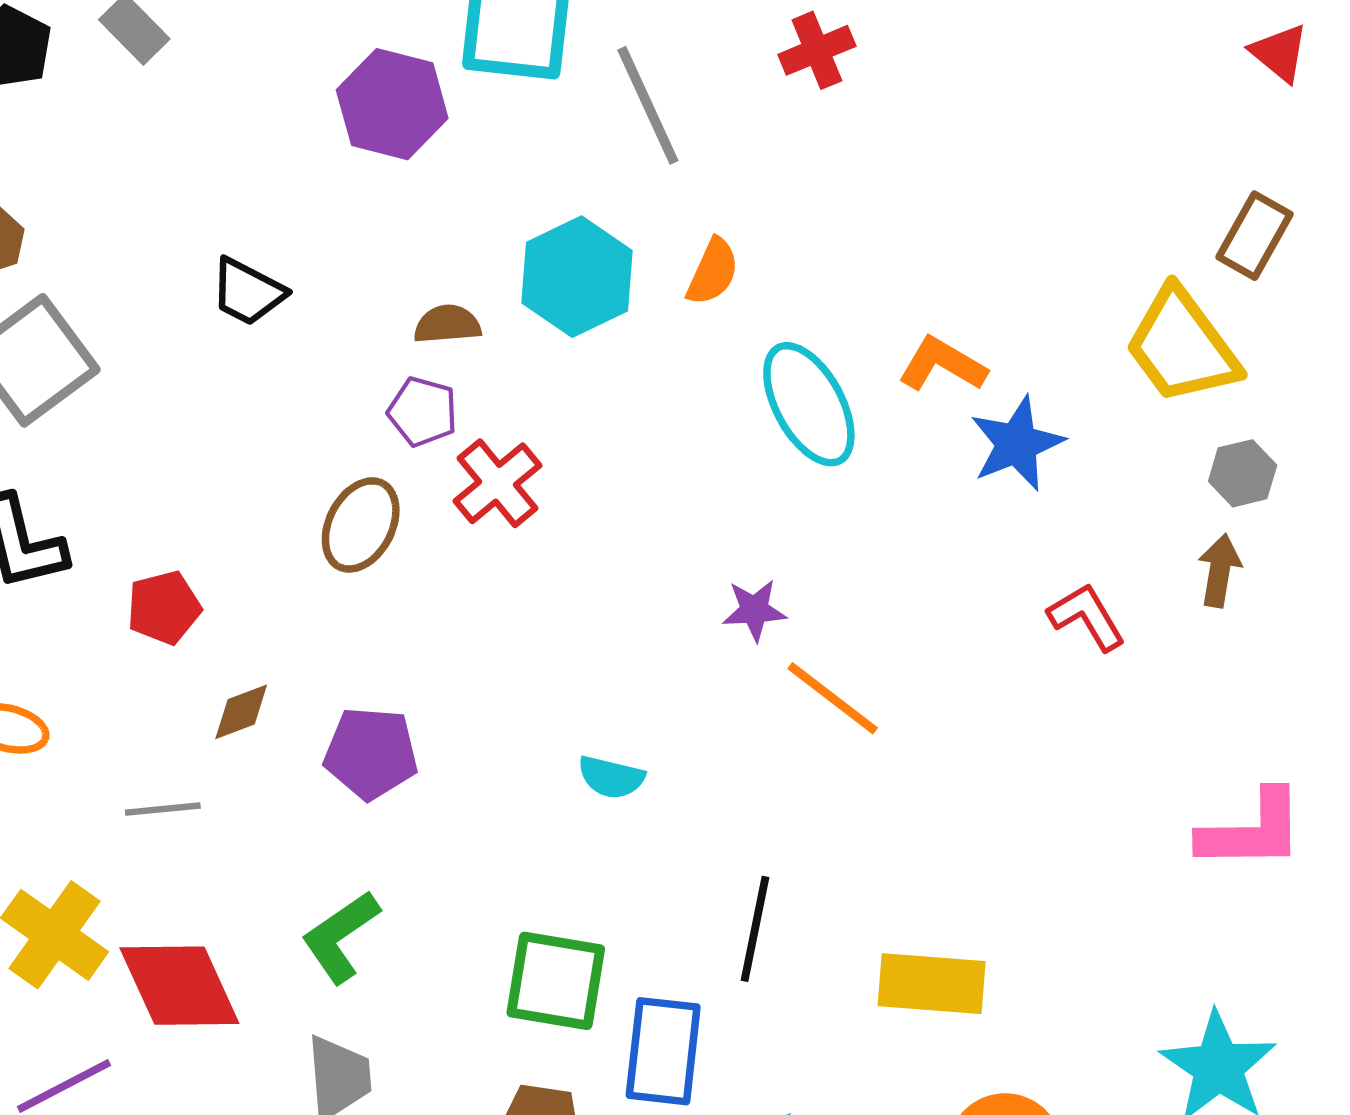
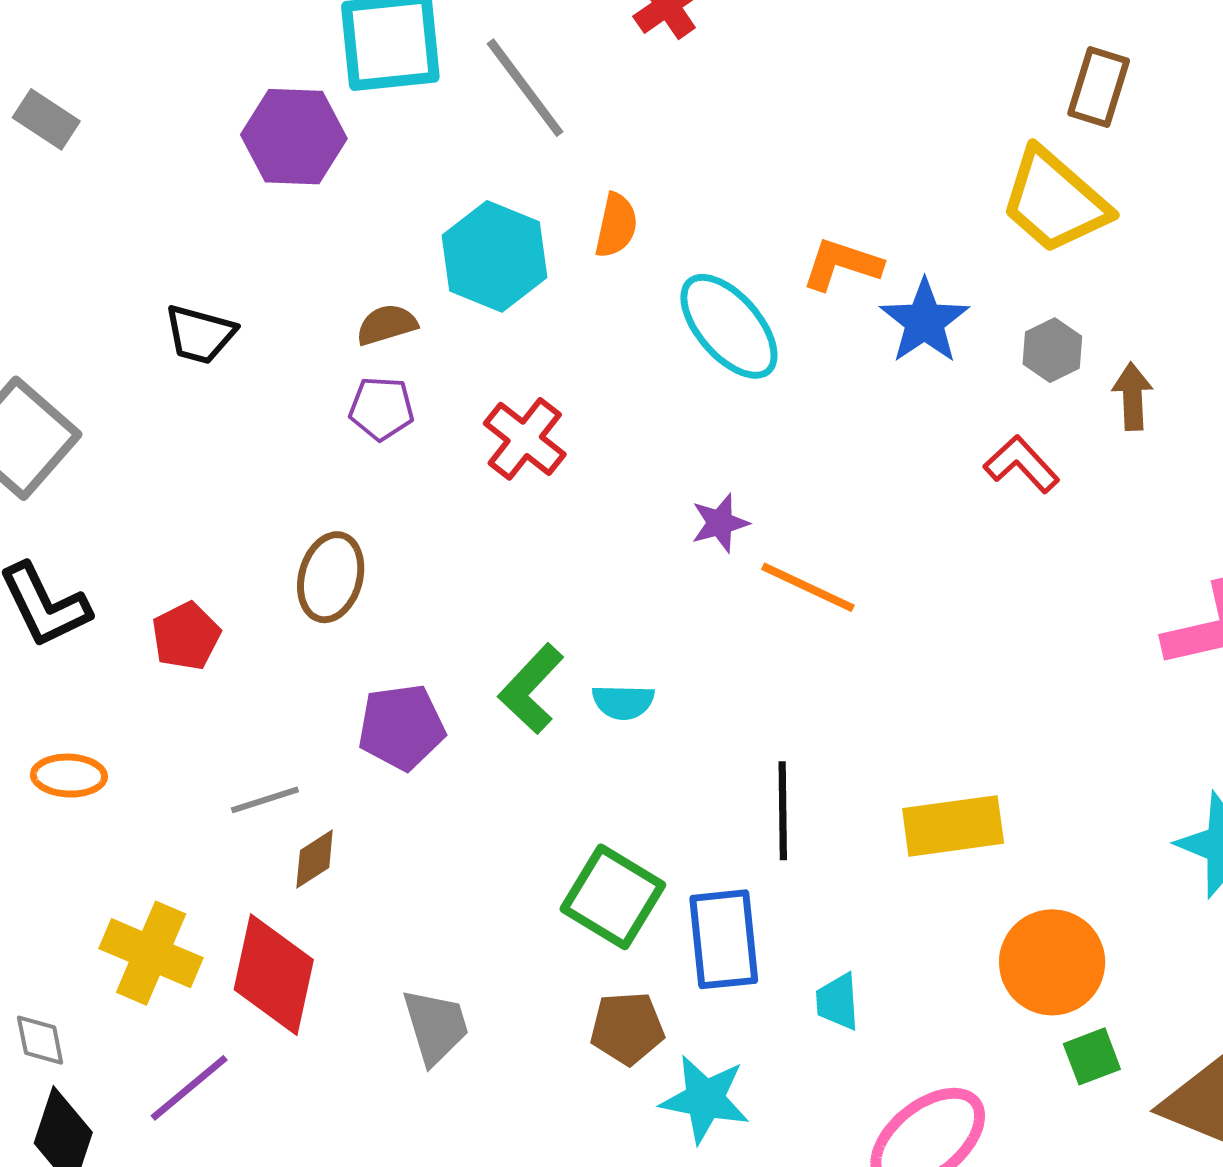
gray hexagon: (1243, 473) -> (1052, 350), moved
red cross: (498, 483) -> (525, 439), moved
brown ellipse: (361, 525) -> (331, 577), moved
brown diamond: (241, 712) -> (315, 859), moved
gray line: (163, 809) -> (265, 800), moved
green L-shape: (341, 937) -> (531, 689), moved
green square: (556, 981) -> (613, 897), turned 34
red diamond: (179, 986) -> (274, 975), turned 49

